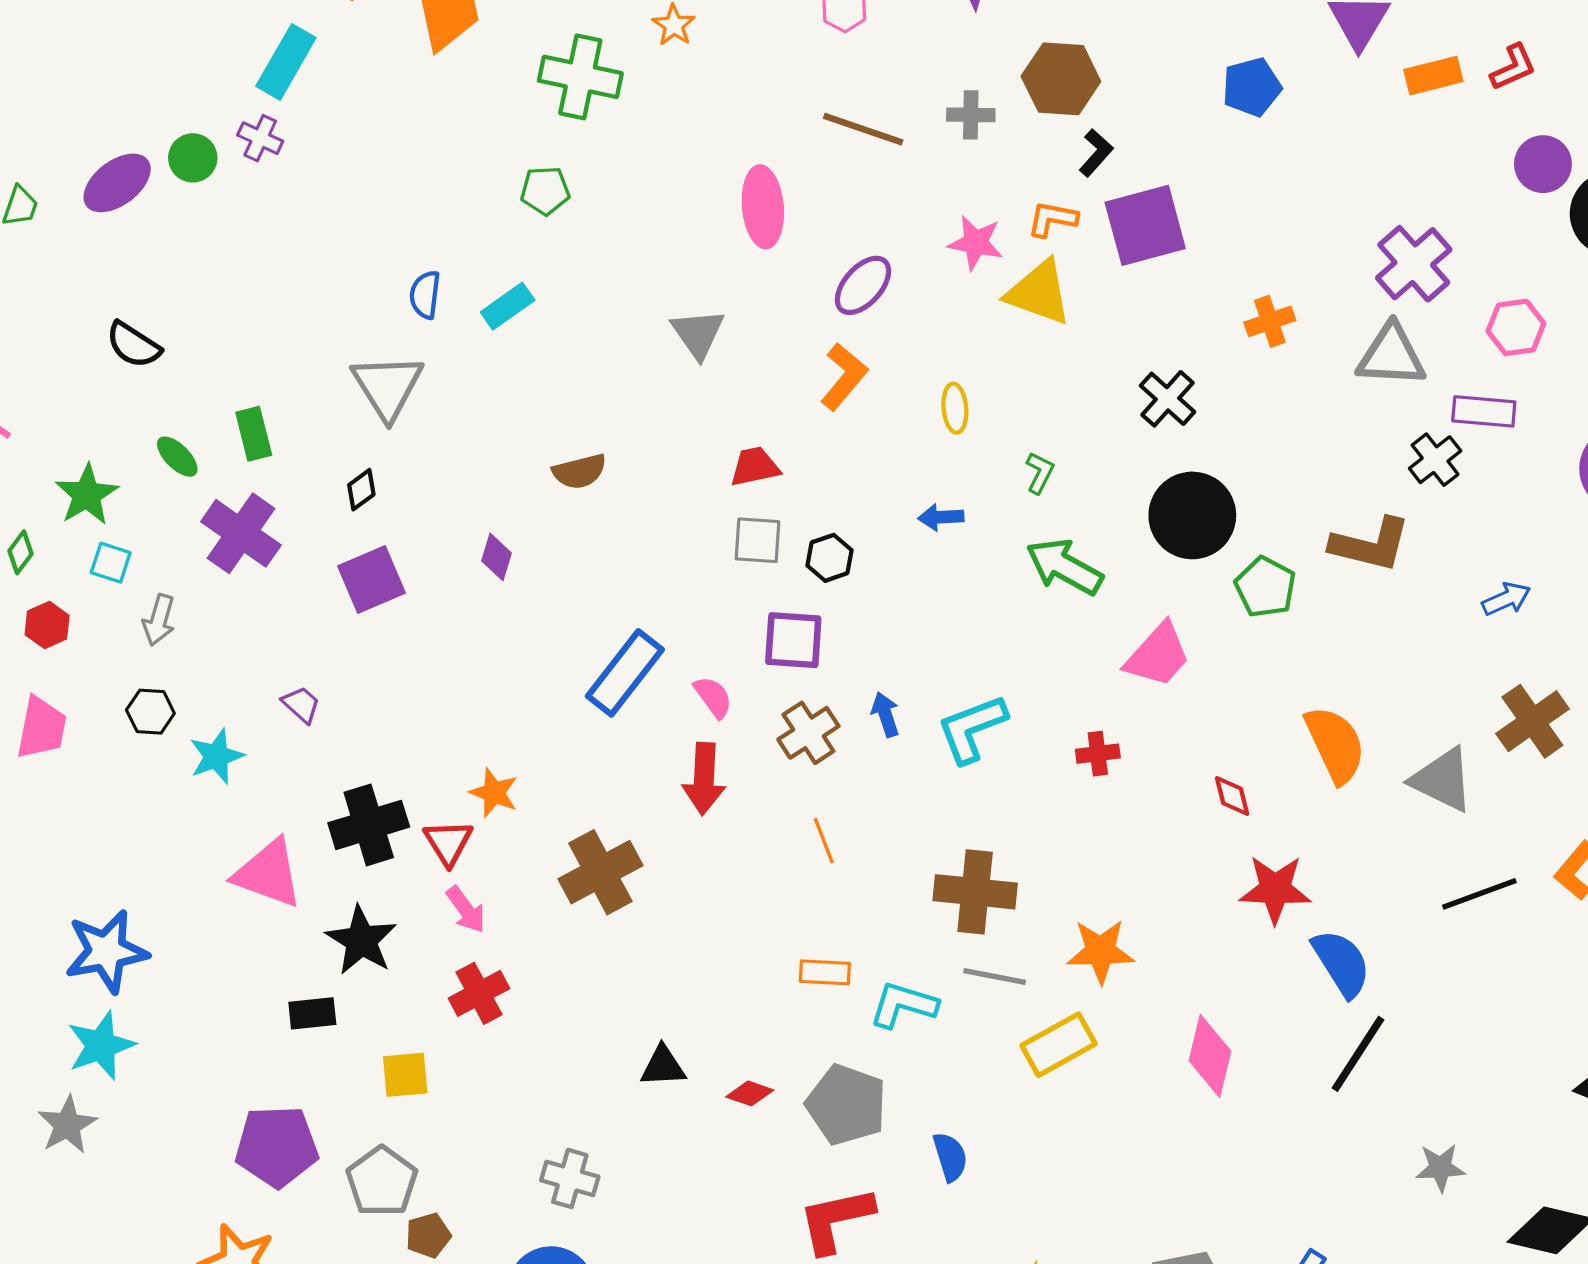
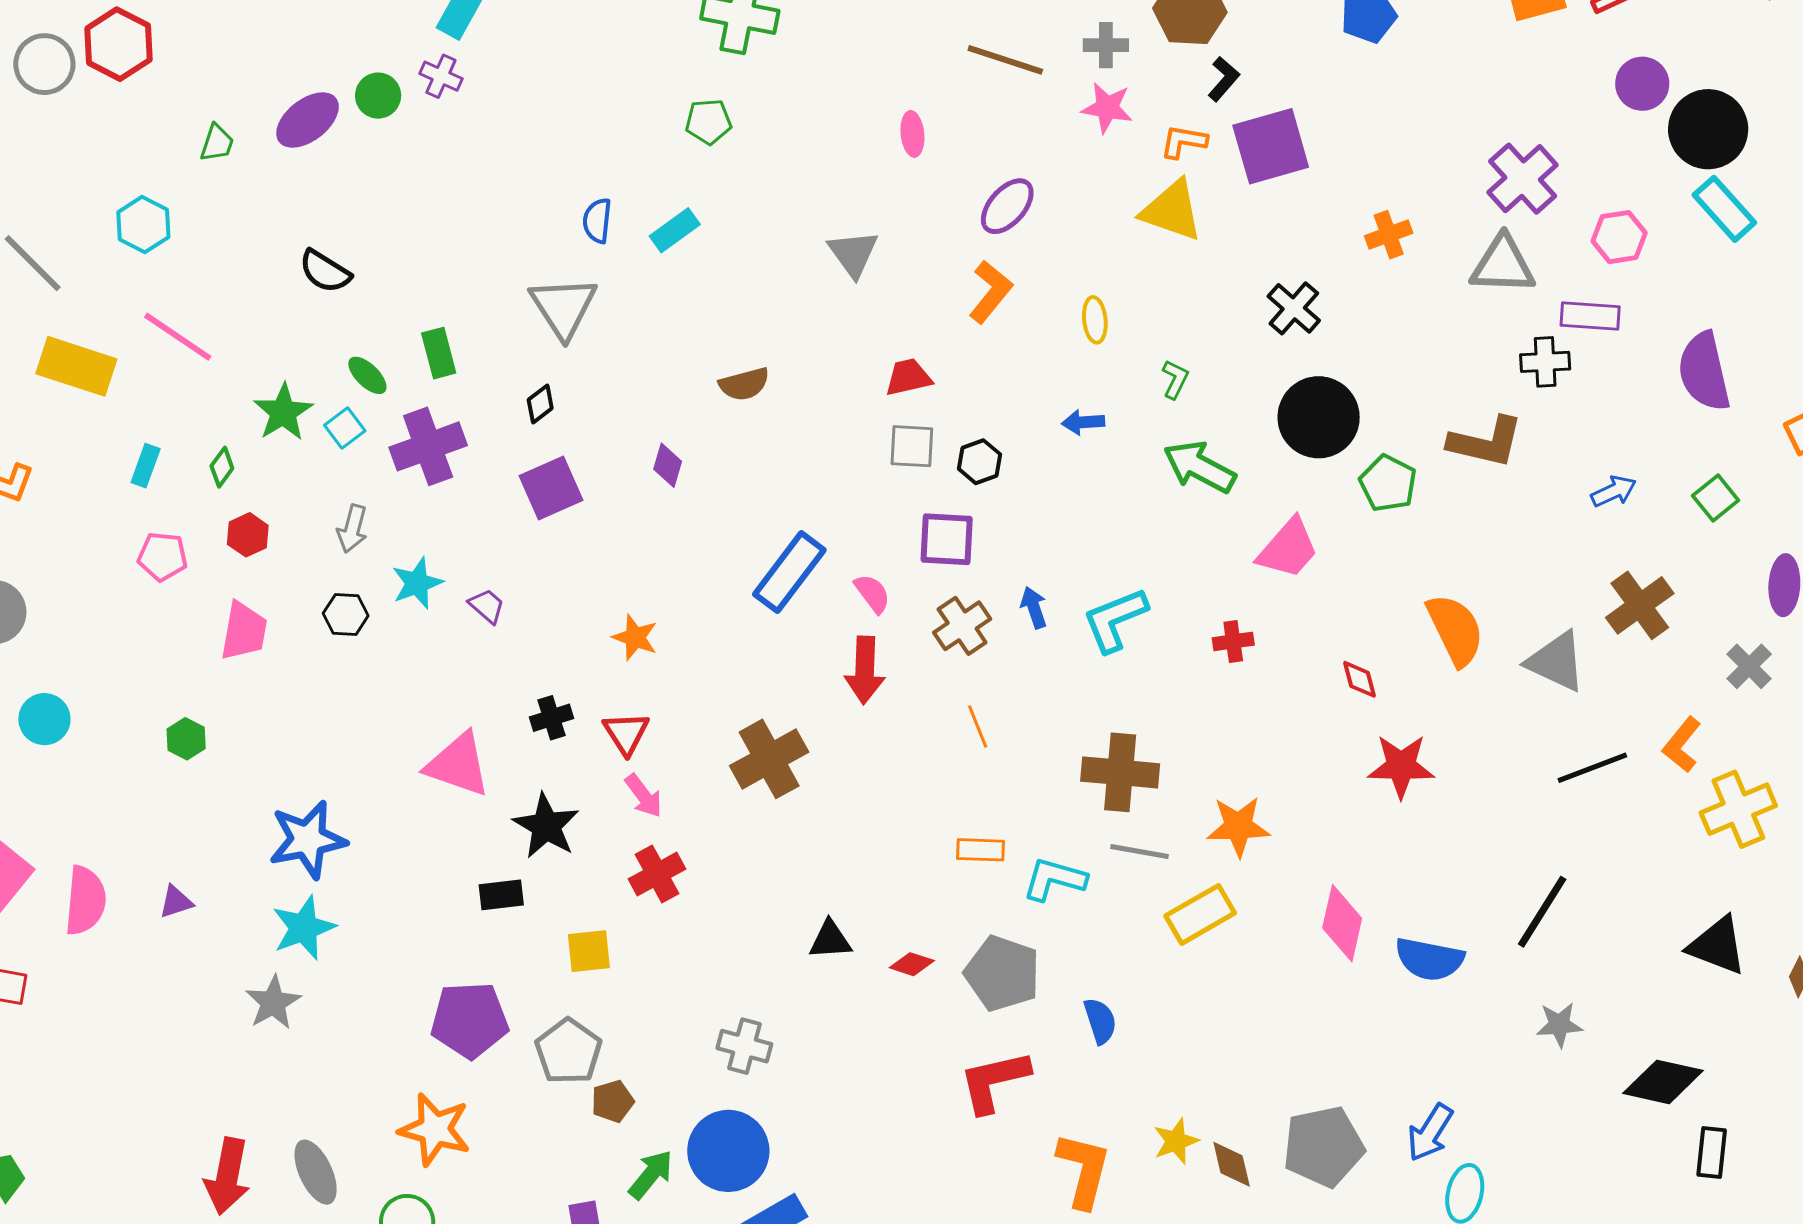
pink ellipse: (763, 207) -> (912, 134), size x0.6
pink star: (976, 243) -> (1107, 108), moved
black cross: (1435, 460) -> (1545, 362), turned 36
purple cross: (241, 533) -> (428, 446), turned 36
cyan square: (111, 563) -> (345, 428), moved, turned 36
cyan star: (216, 756) -> (417, 583), moved
orange star: (494, 793) -> (635, 637), moved
black cross: (369, 825) -> (552, 718), size x0.6
blue semicircle: (1341, 963) -> (1429, 959), moved, turned 134
black line: (1358, 1054) -> (1542, 912), moved

